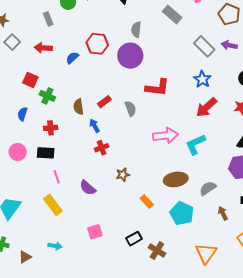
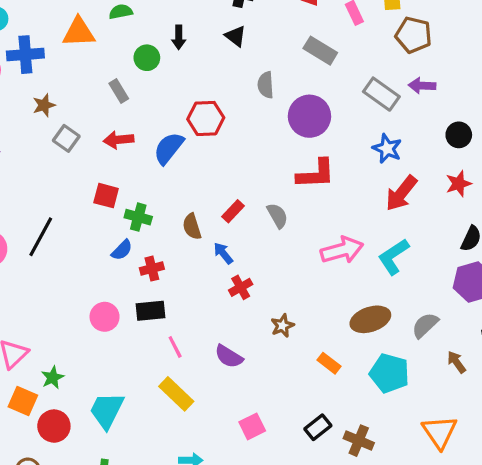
purple circle: (130, 56) -> (309, 116), moved
blue semicircle: (72, 58) -> (169, 148), size x1.5
blue semicircle: (22, 114) -> (122, 250), moved, turned -144

